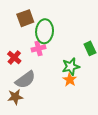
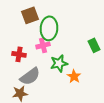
red cross: (14, 57) -> (19, 54), turned -32
green star: (71, 67) -> (59, 63), moved

